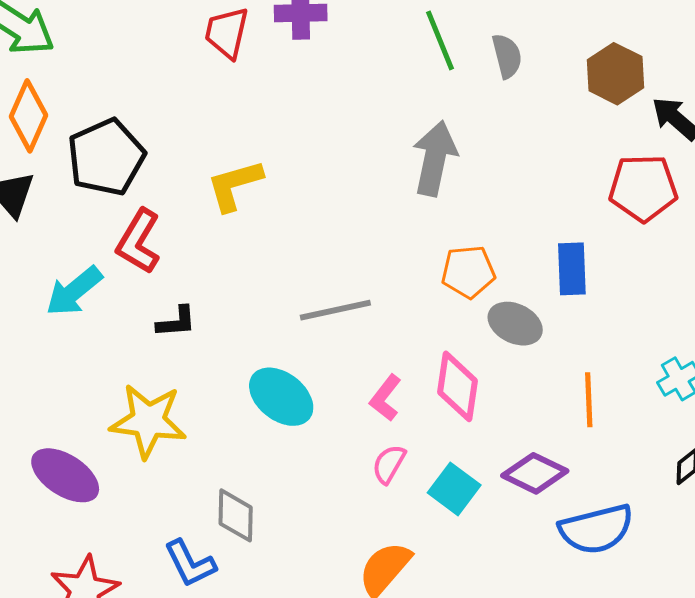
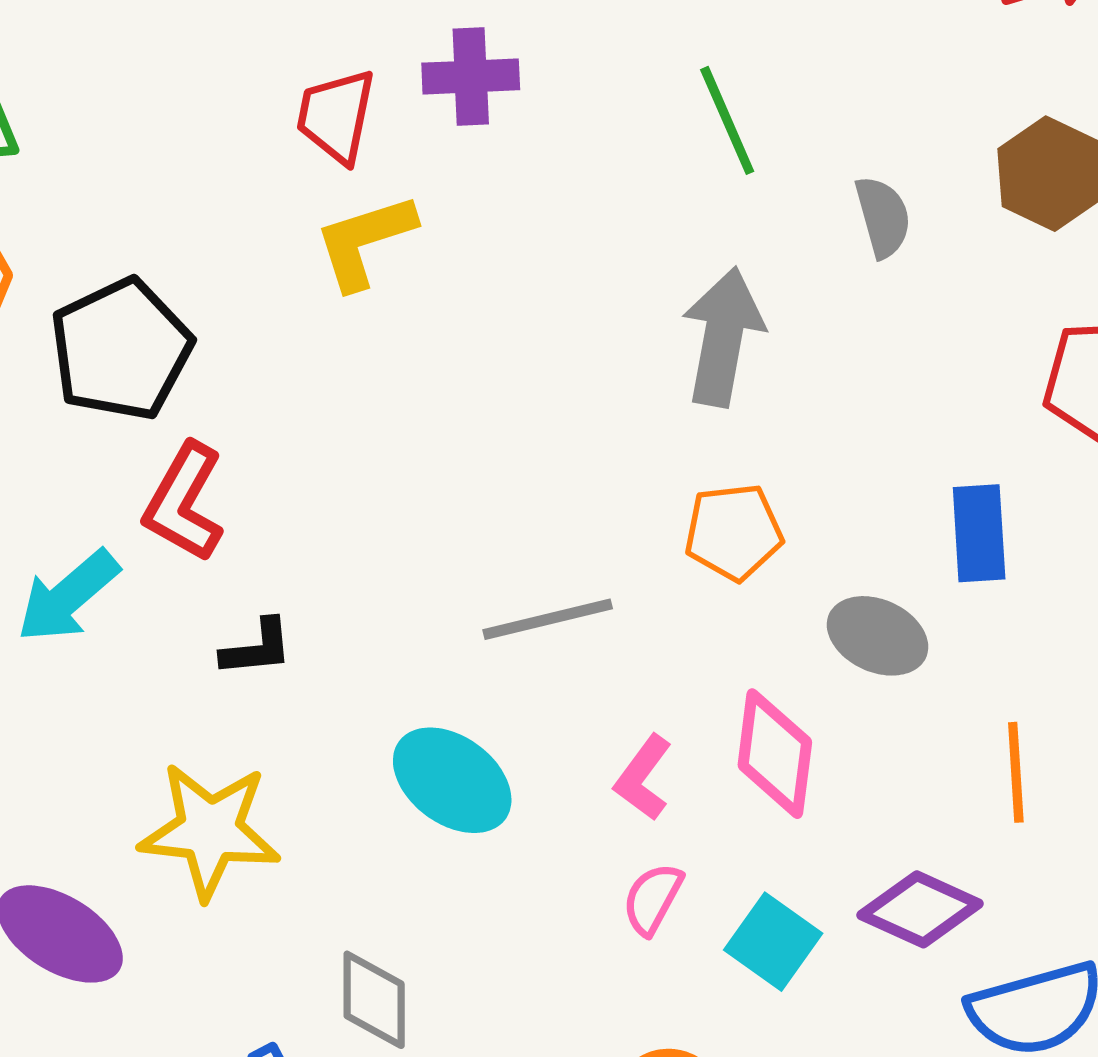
gray semicircle: (507, 56) -> (883, 217), moved
yellow L-shape: (235, 185) -> (365, 241), moved
orange pentagon: (468, 272) -> (734, 532), moved

